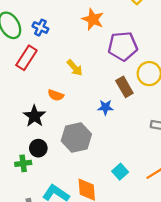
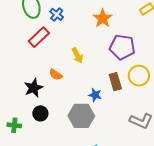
gray hexagon: (76, 138) -> (81, 116), moved
black circle: (38, 148) -> (40, 113), moved

